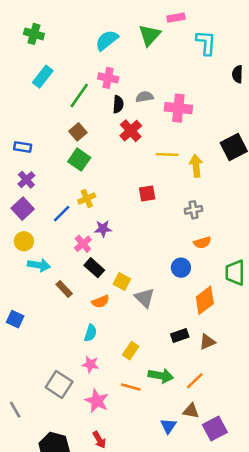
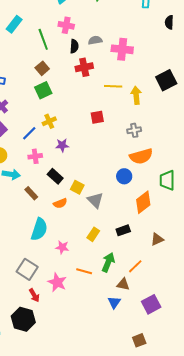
green line: (79, 95) -> (43, 39), turned -55
red cross: (131, 131) -> (84, 67), turned 30
green square: (79, 160) -> (43, 90), turned 30
orange semicircle: (202, 243) -> (141, 156), size x1.6
pink cross: (83, 244) -> (35, 156), moved, turned 32
cyan semicircle: (90, 333) -> (39, 229), moved, size x1.6
brown triangle: (207, 342) -> (157, 239), moved
yellow rectangle: (131, 351) -> (93, 234), moved
pink star: (90, 364) -> (62, 247), moved
green arrow: (161, 376) -> (108, 262), turned -78
brown triangle: (191, 411) -> (123, 284), moved
red arrow: (99, 440) -> (34, 295), moved

